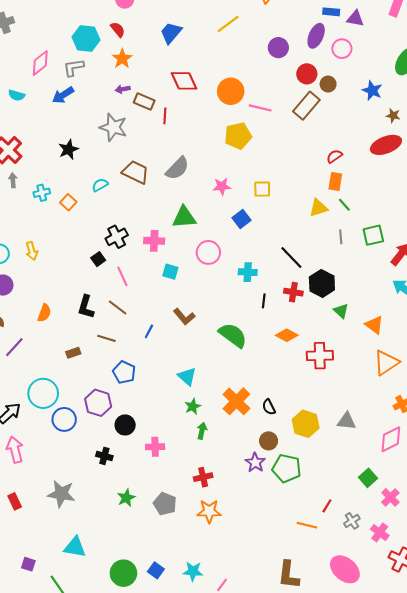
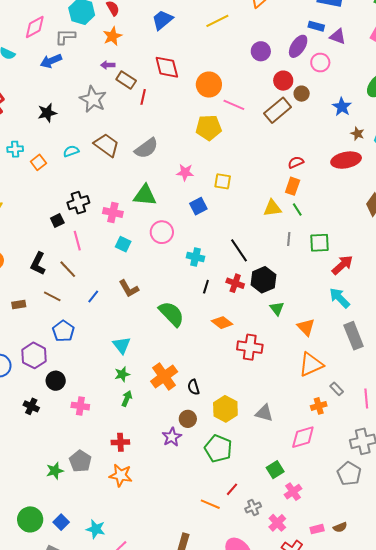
green pentagon: (287, 468) -> (218, 449), moved
green star: (126, 498) -> (55, 471), moved

